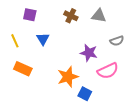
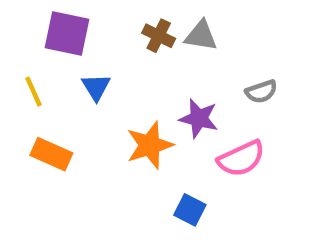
purple square: (30, 15) -> (67, 34), size x1.5
gray triangle: (99, 16) -> (201, 36), moved
orange star: (68, 77) -> (150, 145), moved

